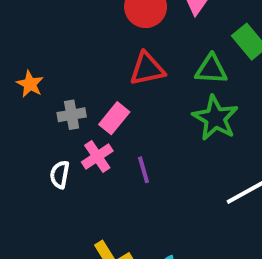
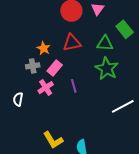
orange star: (30, 84) -> (44, 48), moved
purple line: (143, 170) -> (74, 86), moved
white semicircle: (60, 175) -> (18, 99), moved

